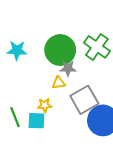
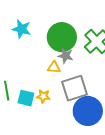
yellow star: (45, 105) -> (43, 96), moved

